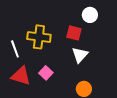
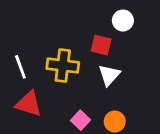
yellow cross: (39, 37) -> (63, 66), moved
pink square: (46, 73) -> (81, 120), moved

